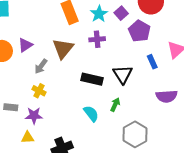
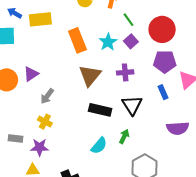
purple pentagon: (139, 31) -> (165, 62), moved, turned -30
purple cross: (97, 39) -> (125, 72), moved
brown triangle: (63, 48) -> (90, 75), moved
cyan semicircle: (91, 114) -> (99, 146), turned 78

